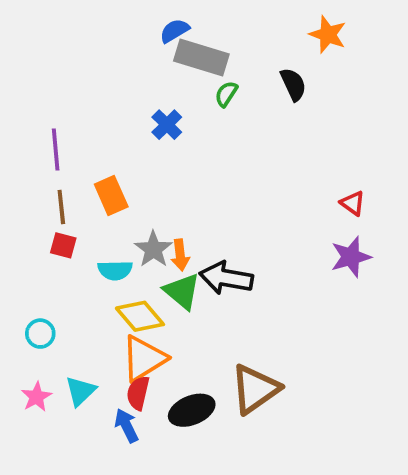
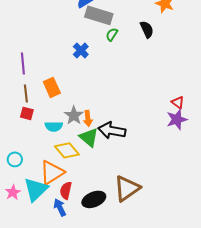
red triangle: (353, 203) -> (178, 102), moved
orange triangle: (144, 358) -> (52, 172), moved
cyan triangle: (81, 391) -> (36, 189), size x1.5

